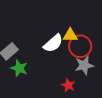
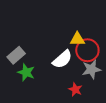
white semicircle: (53, 43) -> (62, 59), moved

